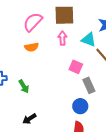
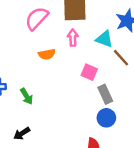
orange semicircle: (32, 47) -> (47, 54), moved
blue circle: (80, 106) -> (106, 118), moved
black arrow: (29, 119) -> (22, 134), moved

